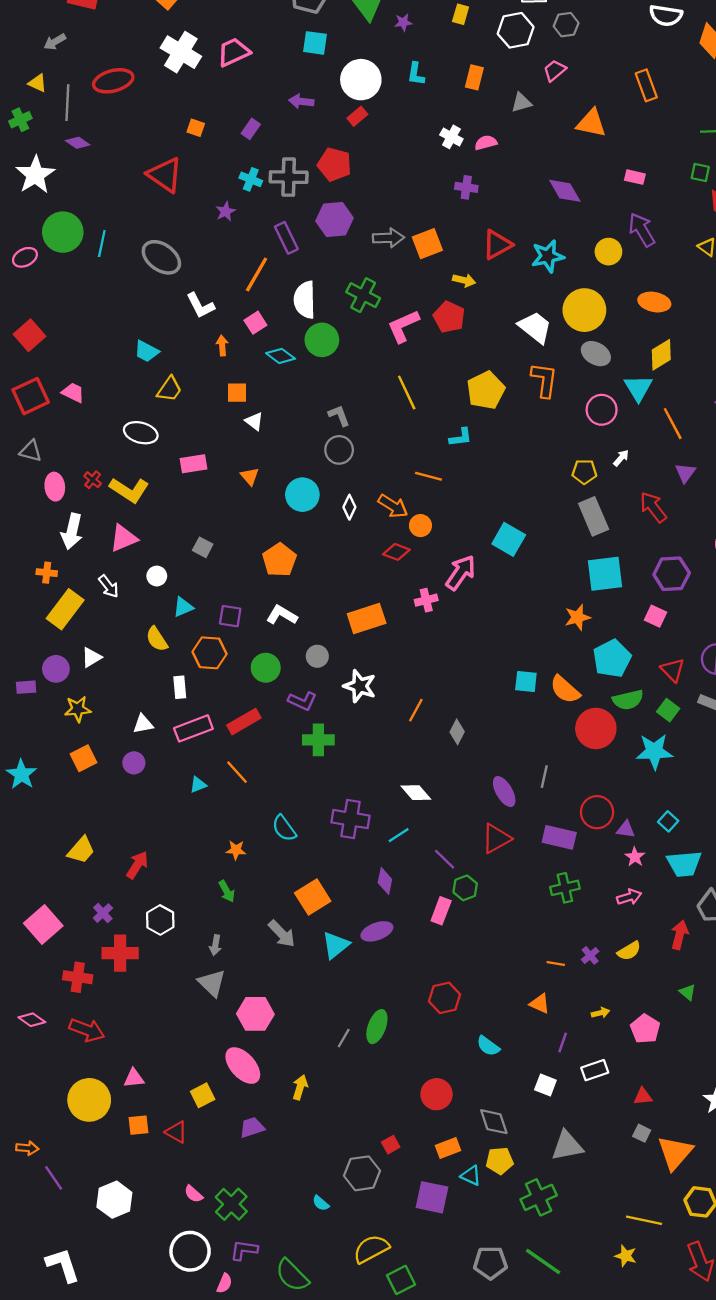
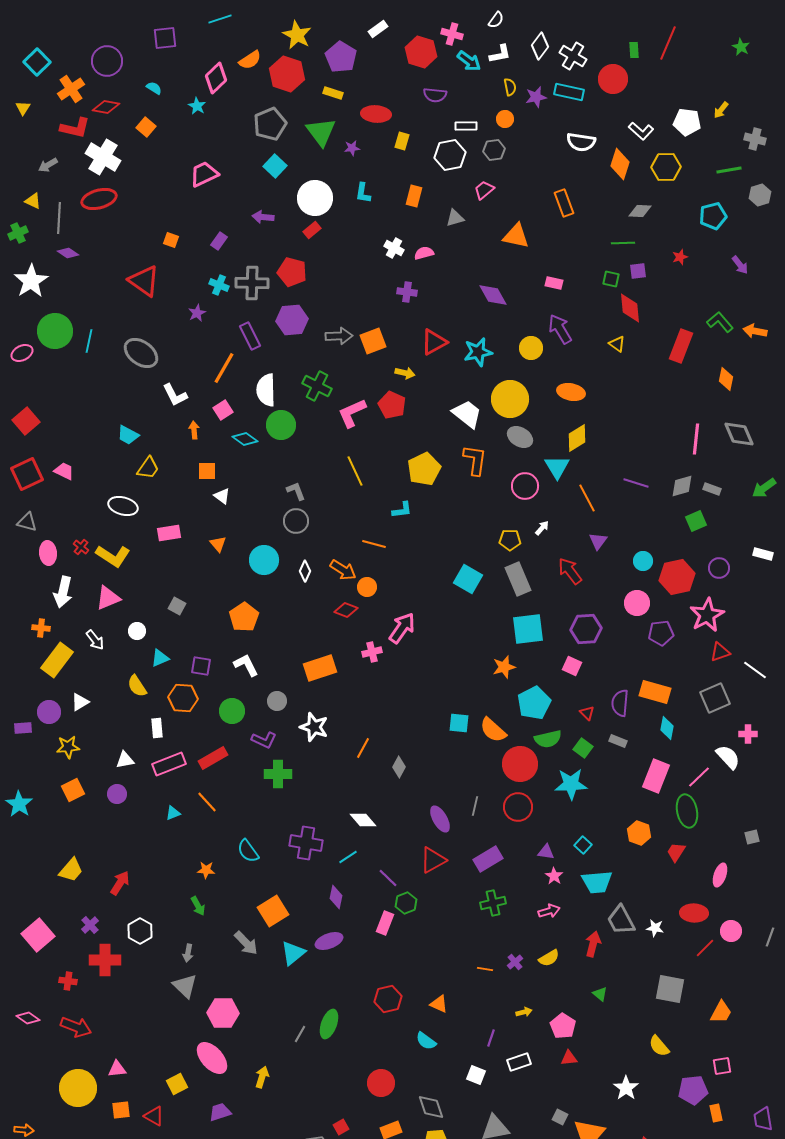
cyan square: (315, 43) -> (275, 166), turned 35
white cross: (181, 52) -> (103, 157), moved
cyan square: (509, 539) -> (468, 579), moved
white L-shape: (282, 615) -> (246, 665), turned 32
red triangle: (673, 670) -> (587, 713), size x0.7
red circle: (597, 812) -> (518, 807), moved
purple rectangle: (559, 837) -> (488, 859), turned -44
red cross: (78, 977) -> (68, 981), size x0.7
orange triangle: (540, 1004) -> (439, 1004), moved
red triangle: (643, 1096) -> (569, 1058), moved

